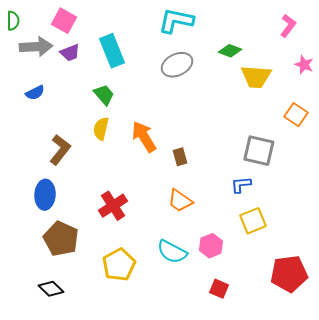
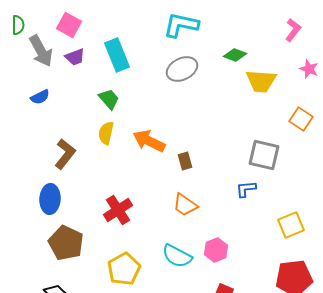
gray arrow: (36, 47) -> (41, 51), turned 64
orange arrow: (144, 137) -> (149, 141), turned -32
yellow square: (253, 221) -> (291, 225), moved

